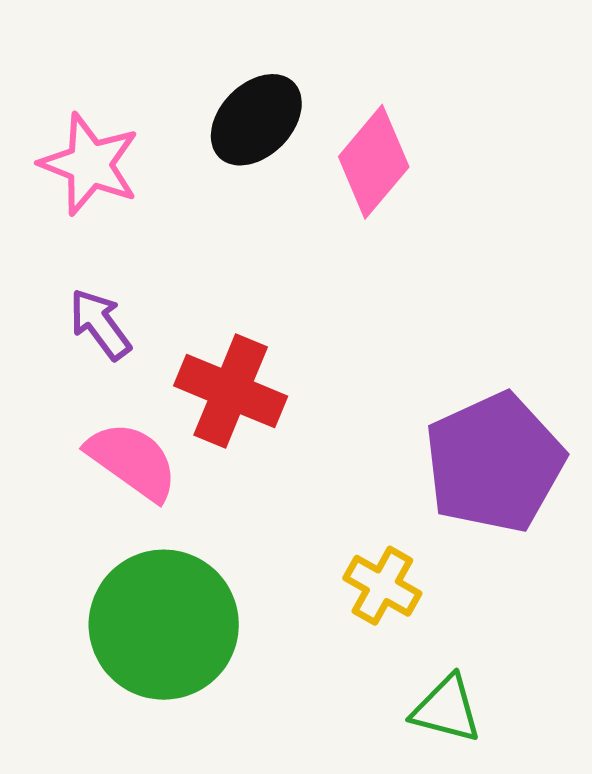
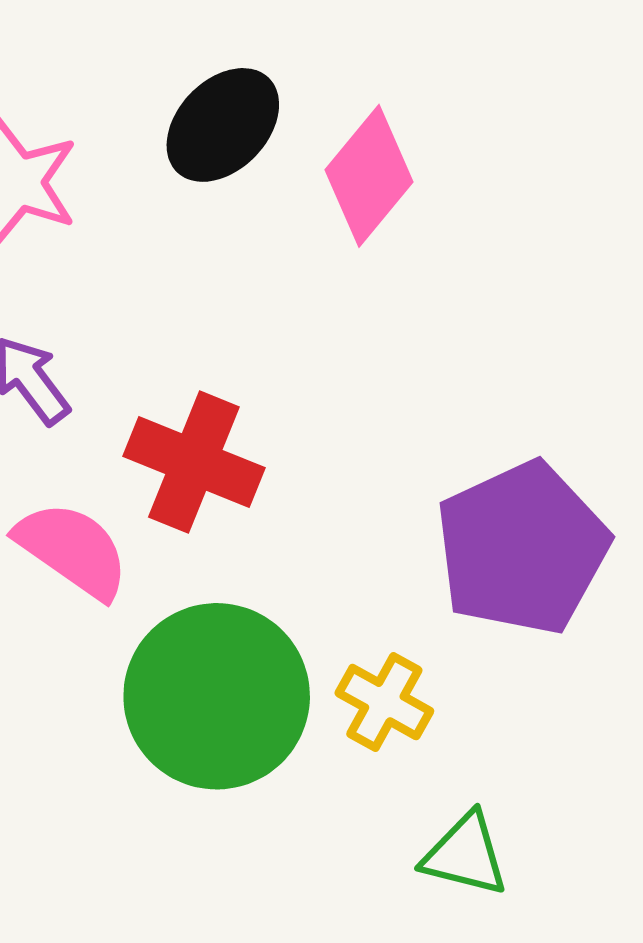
green circle: (164, 625) -> (217, 696), moved

